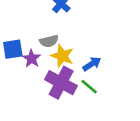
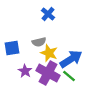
purple star: (32, 59) -> (25, 71), moved
blue arrow: (92, 64) -> (71, 59), size x1.6

